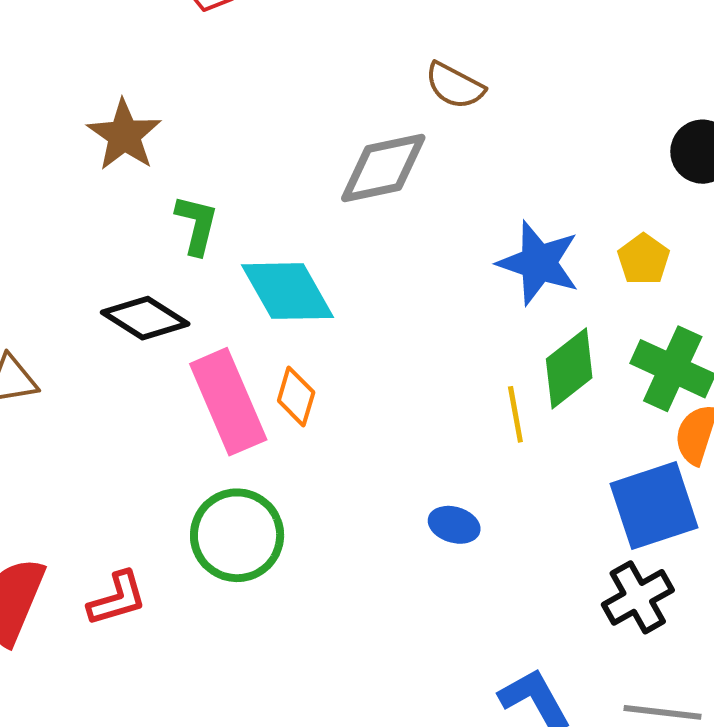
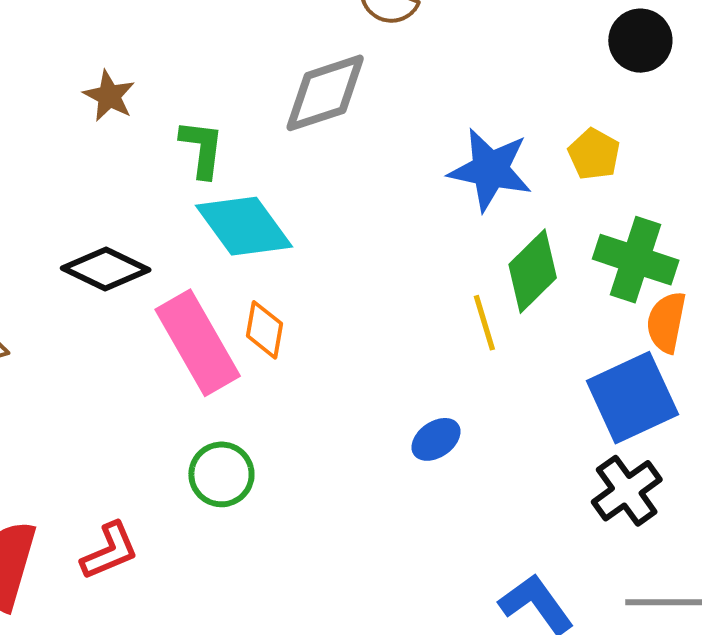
brown star: (124, 135) -> (109, 96), moved, size x0.7
green L-shape: (197, 225) -> (202, 149), moved
blue ellipse: (454, 525) -> (436, 439), turned -45
green circle: (237, 535) -> (221, 474), size x0.7

